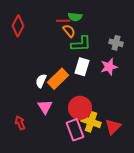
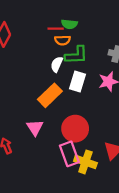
orange semicircle: (69, 31) -> (62, 40), turned 128
white semicircle: (41, 81) -> (57, 64), moved
yellow cross: (91, 122) -> (85, 162), moved

